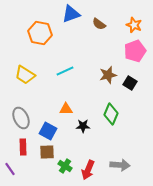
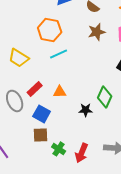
orange hexagon: (40, 33) -> (50, 30), moved
brown star: (108, 75) -> (97, 32), moved
black star: (83, 126) -> (86, 110), moved
red rectangle: (23, 147) -> (35, 89), moved, turned 49

